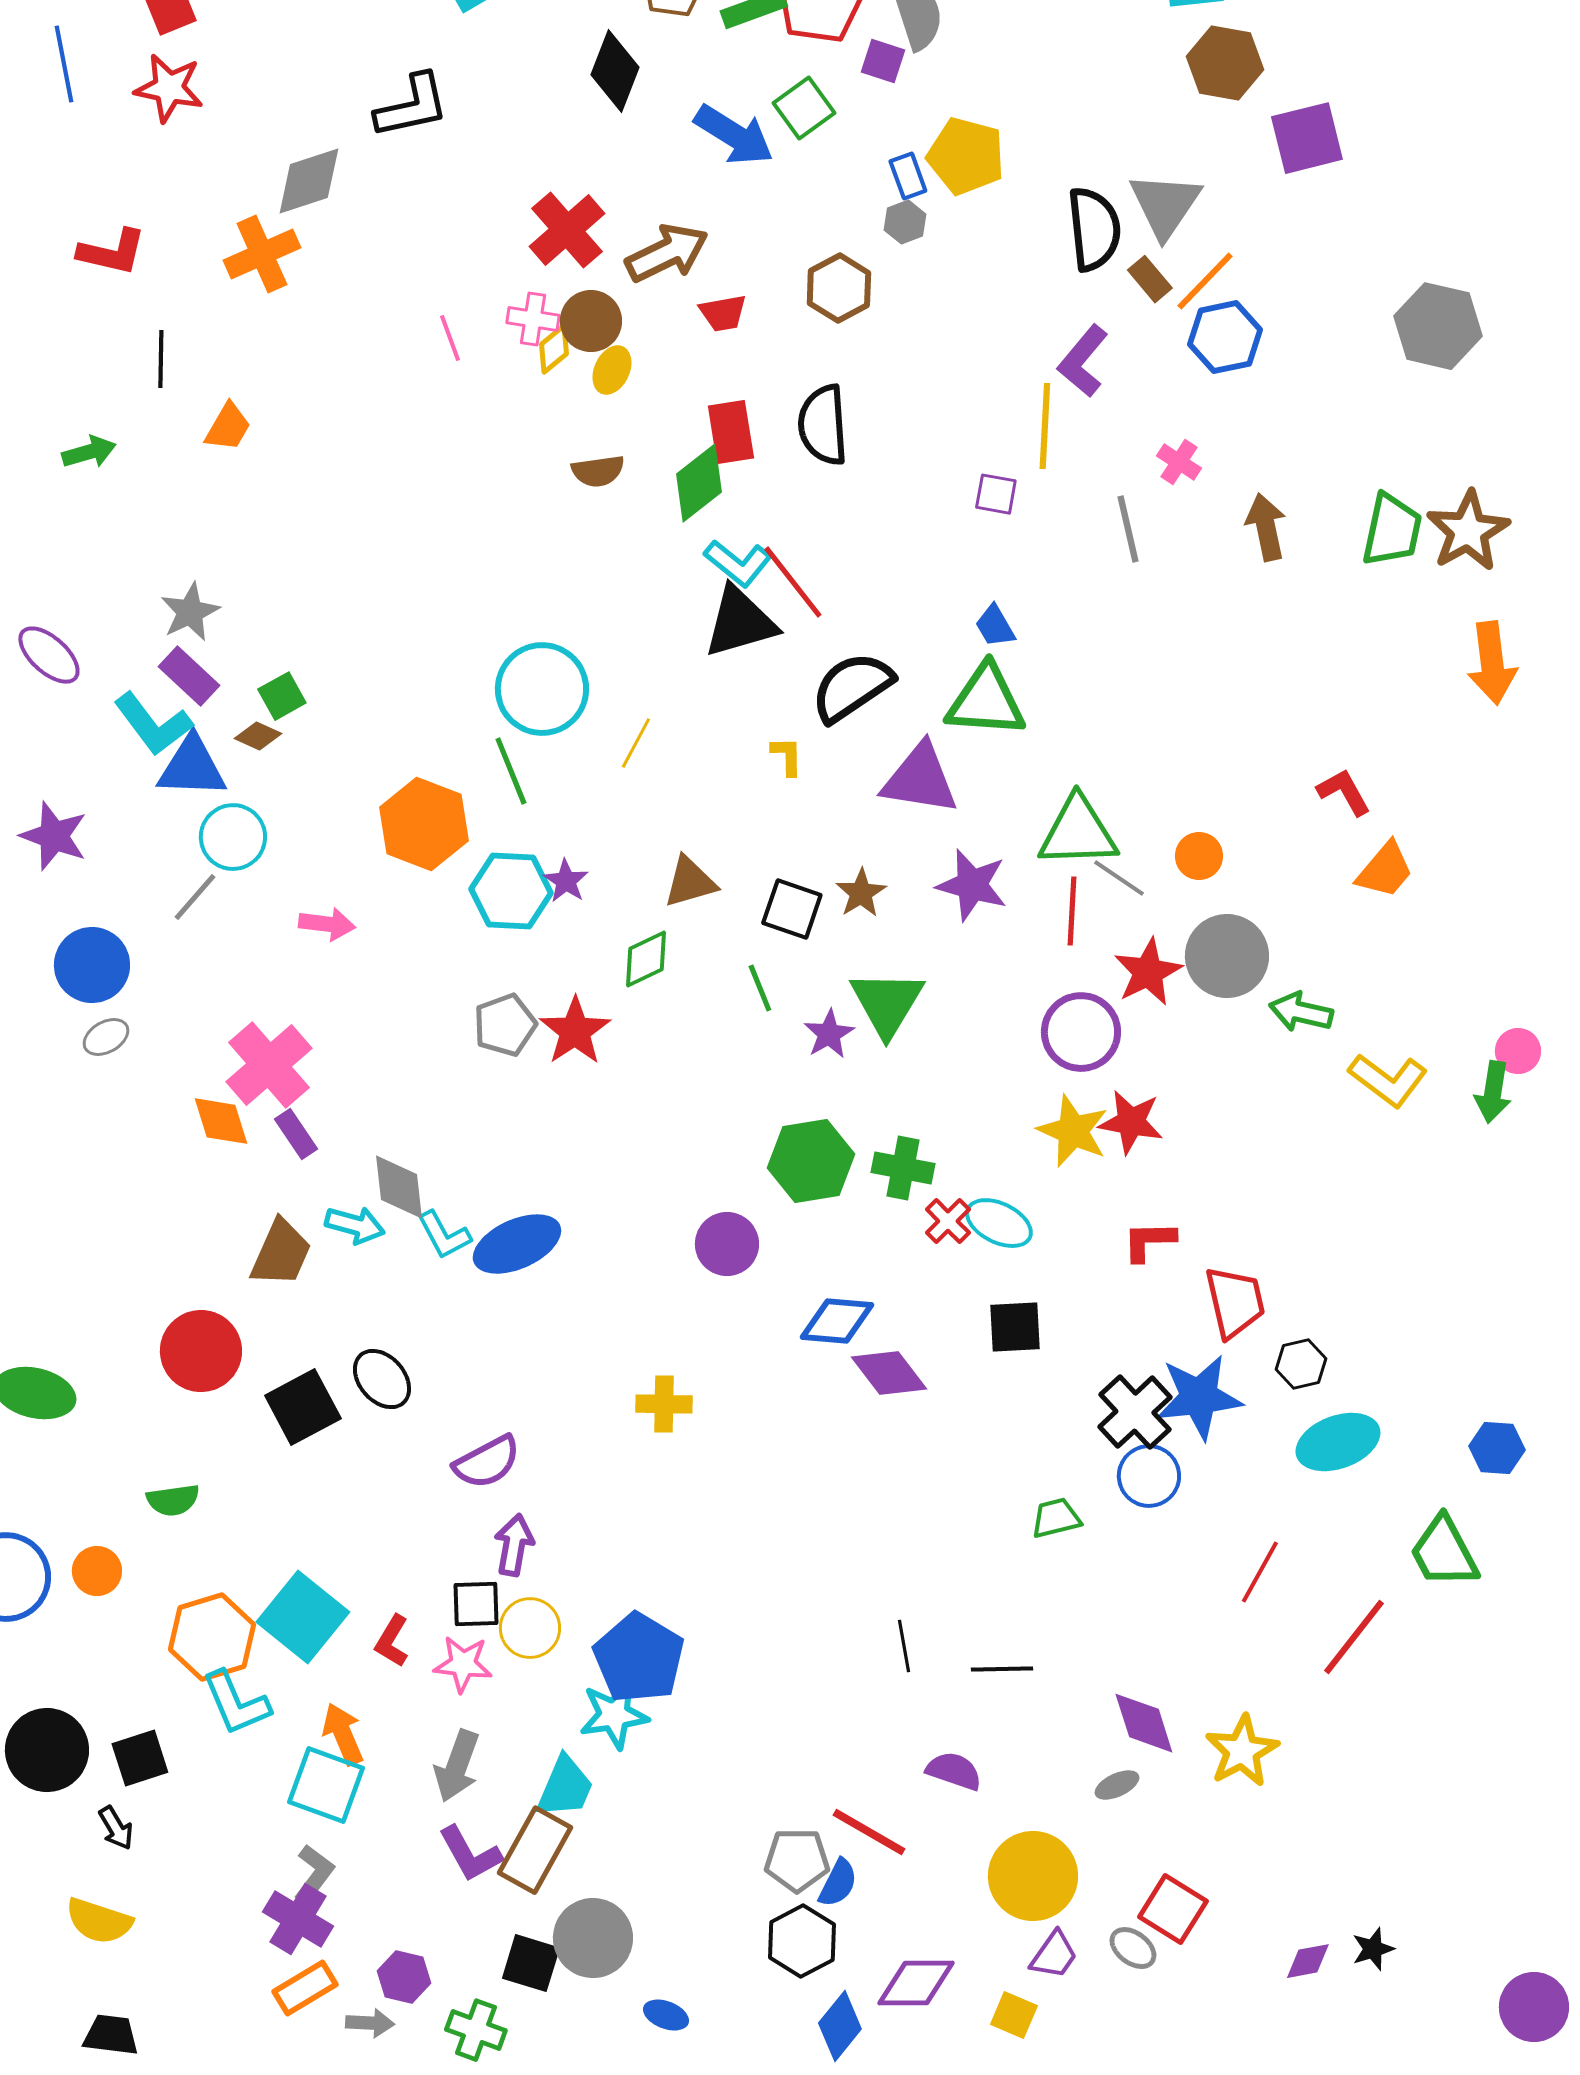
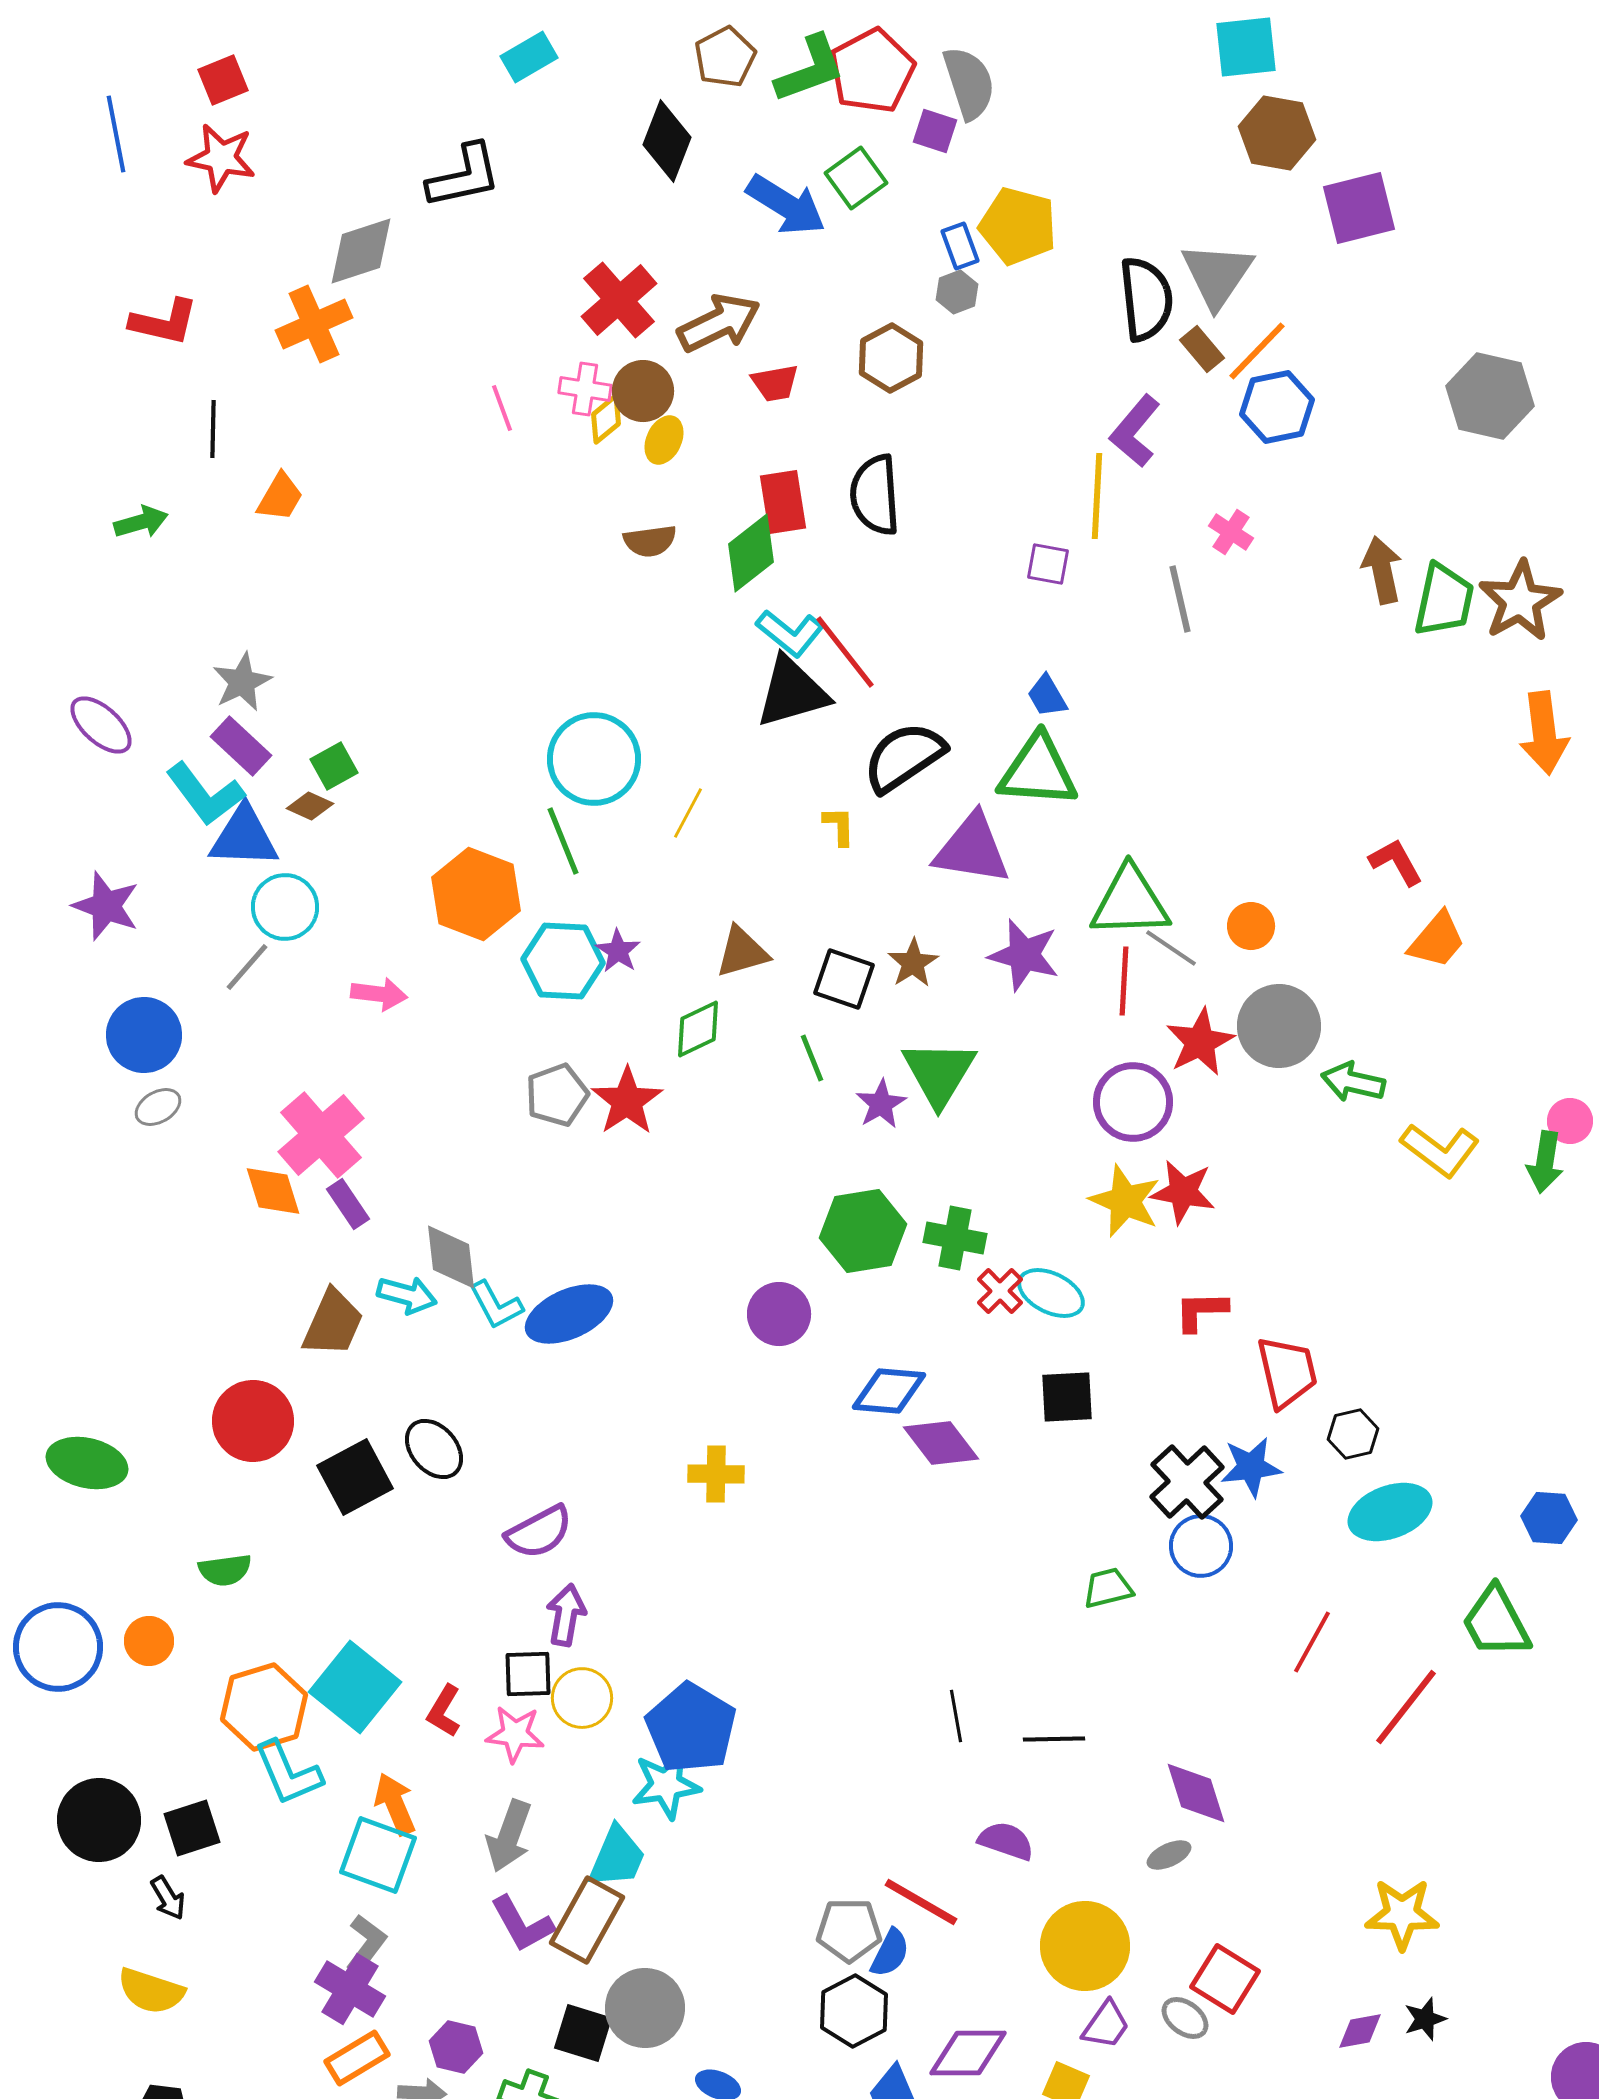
brown arrow: (1266, 527) -> (1382, 570), moved
blue star: (1199, 1397) -> (1251, 1467), size x0.7
yellow star: (1242, 1751) -> (1402, 1914), moved, turned 30

